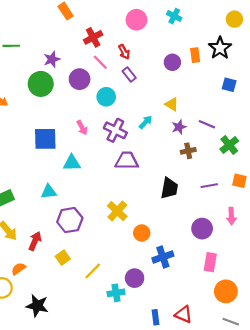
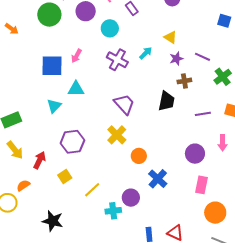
pink arrow: (82, 128) -> (76, 56), moved, turned 56
purple trapezoid: (127, 161) -> (124, 104), moved, turned 45
black trapezoid: (169, 188) -> (166, 101), moved
cyan triangle: (49, 192) -> (54, 106), moved, turned -42
blue cross: (163, 257) -> (158, 179), turned -30
black star: (37, 306) -> (53, 221), moved

